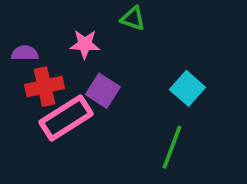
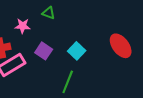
purple square: (103, 91) -> (44, 51), moved

